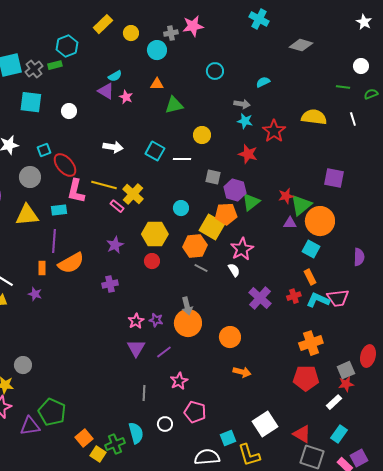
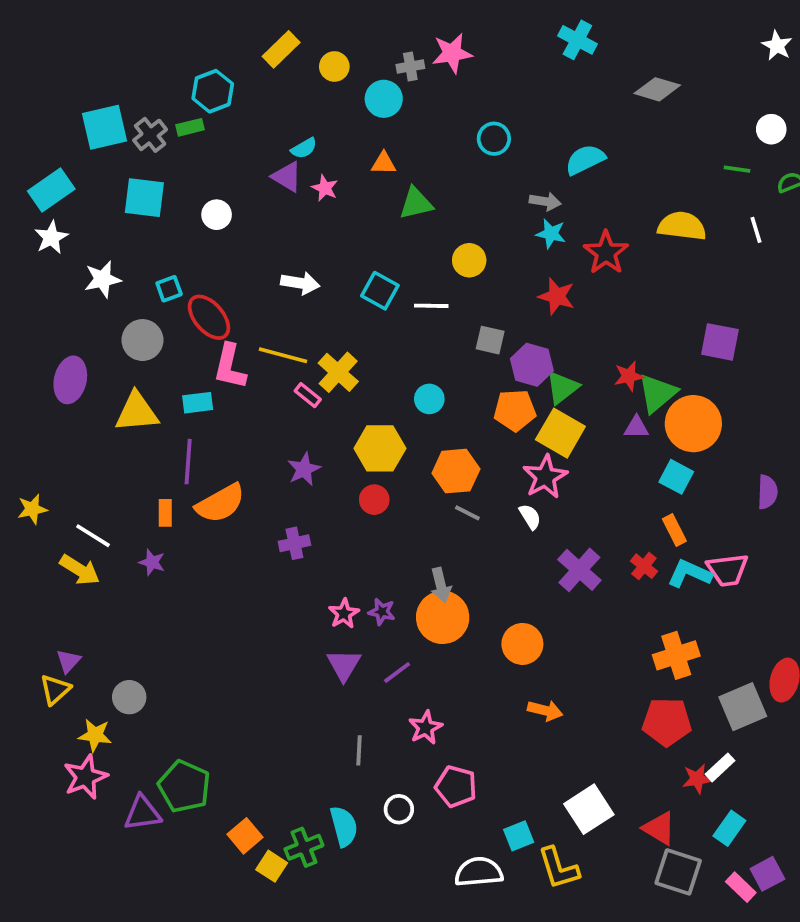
cyan semicircle: (263, 82) -> (585, 160), size x1.5
yellow square: (212, 227) -> (560, 433), moved
red cross: (294, 296) -> (644, 566), turned -32
gray square: (346, 370) -> (743, 707), size x1.4
red star: (346, 384) -> (697, 779), moved

